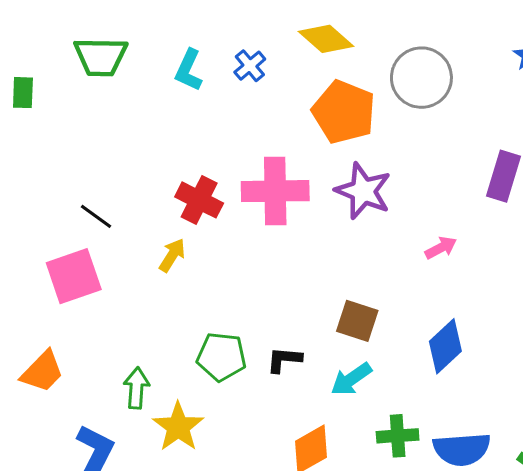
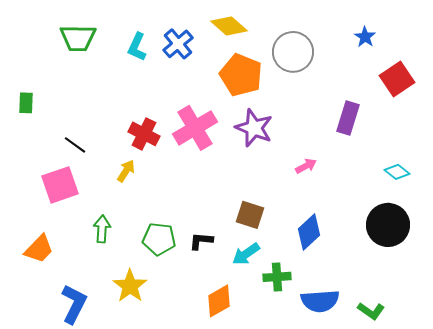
blue cross: (250, 66) -> (178, 44), size x1.4
green rectangle: (23, 93) -> (26, 103), moved
pink cross: (275, 191) -> (195, 128), turned -30
green arrow: (136, 388) -> (102, 229), moved
green cross: (398, 436) -> (277, 277), moved

